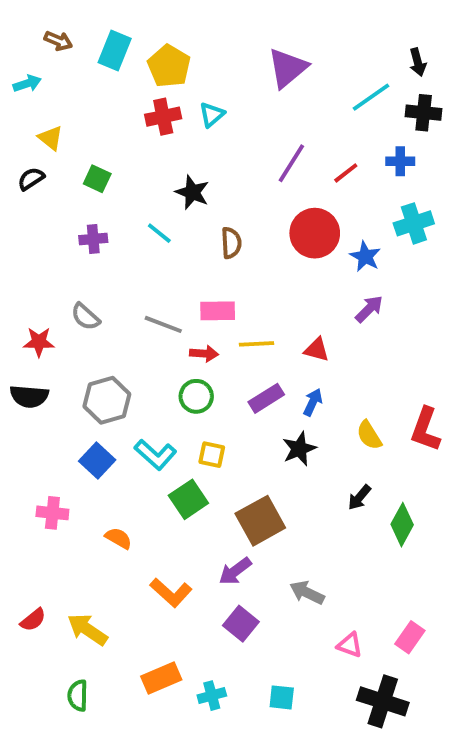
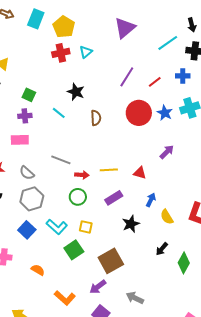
green square: (97, 179) -> (29, 95), moved
blue star: (365, 256) -> (165, 113), moved
pink rectangle: (218, 311) -> (20, 140), moved
gray semicircle: (85, 317) -> (27, 173), moved
blue arrow: (313, 402) -> (151, 200), moved

